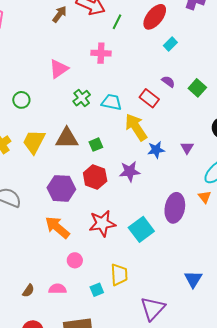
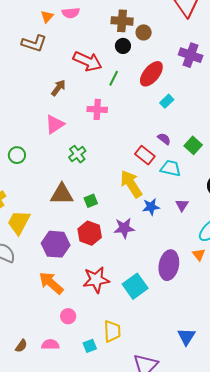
brown arrow: (60, 14) -> (58, 88), moved
cyan trapezoid: (111, 102) -> (171, 168), moved
yellow trapezoid: (34, 142) -> (19, 222), moved

